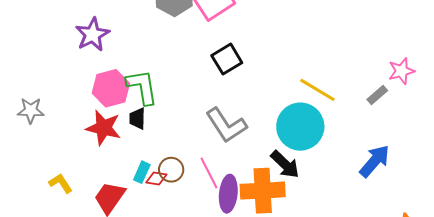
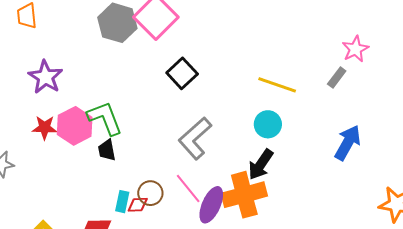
gray L-shape: (226, 125) -> (195, 138), turned 93
cyan circle: (300, 127) -> (268, 124), size x0.6
red star: (103, 128) -> (45, 128), moved, size x0.7
black arrow: (285, 164) -> (261, 164), turned 92
purple ellipse: (228, 194) -> (211, 205), turned 30

